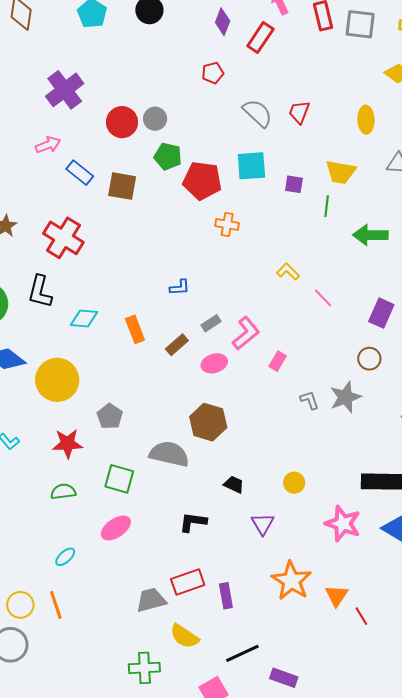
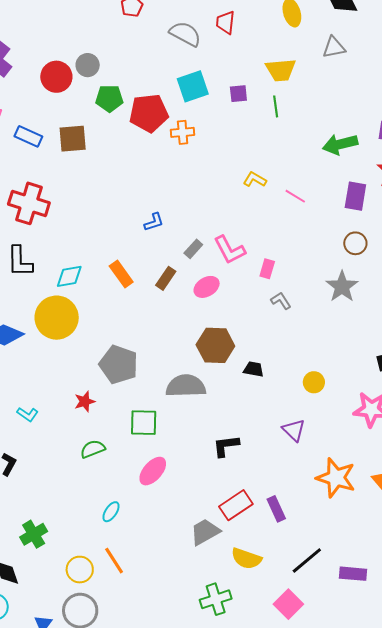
orange cross: (227, 225) -> (183, 132), moved
green arrow: (370, 235) -> (340, 144), moved
pink L-shape: (246, 333) -> (230, 250), turned 116
yellow circle: (57, 380) -> (57, 318), moved
gray L-shape: (309, 400) -> (281, 301), moved
gray pentagon: (110, 416) -> (119, 365), size x1.5
red star: (67, 444) -> (85, 402), size x0.7
black trapezoid: (234, 484) -> (254, 369), moved

